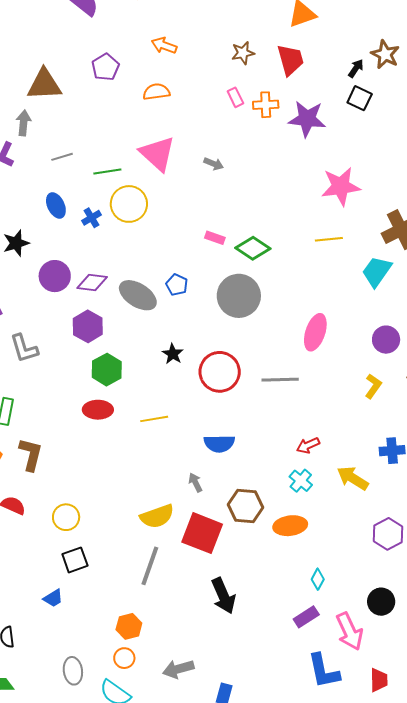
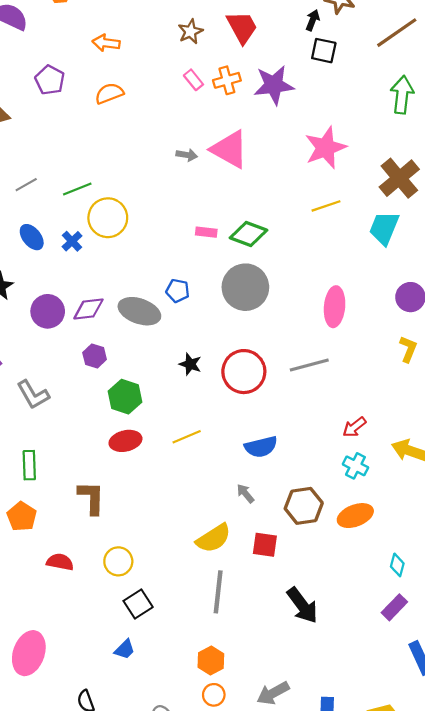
pink triangle: (157, 154) -> (229, 149), moved
purple hexagon: (88, 326) -> (95, 356), size x0.7
brown L-shape: (31, 454) -> (91, 498), moved
red square: (202, 533) -> (265, 545), size x0.6

